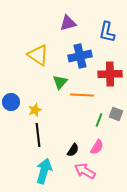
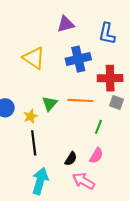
green triangle: (60, 82) -> (50, 104), moved
gray square: (116, 114) -> (116, 103), moved

